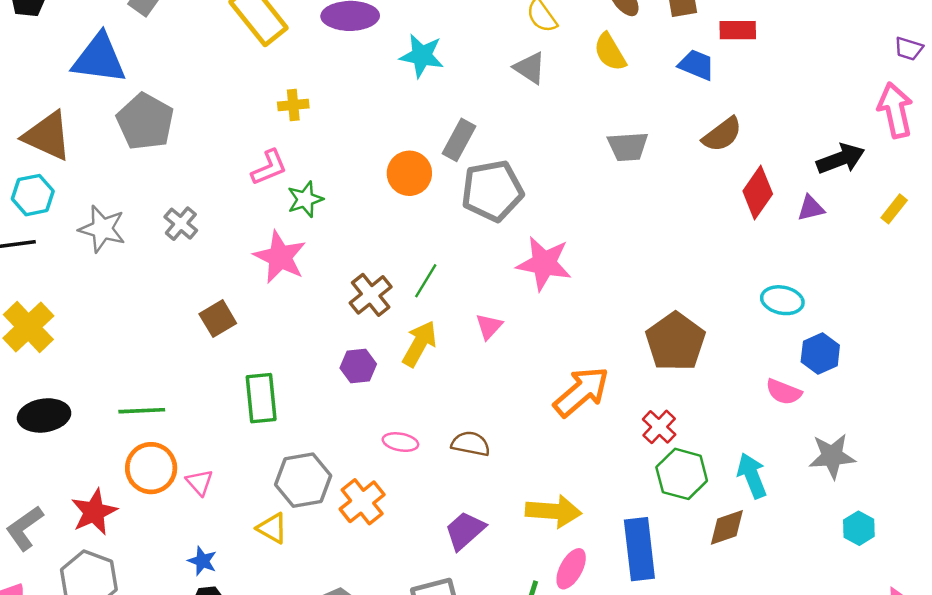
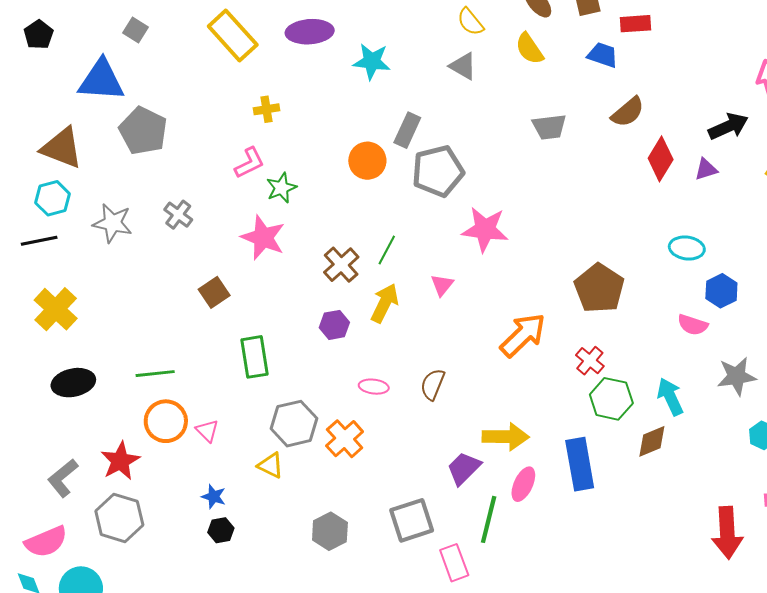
brown semicircle: (471, 444) -> (433, 384), turned -76
purple trapezoid: (465, 530) -> (464, 468), moved

